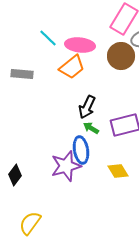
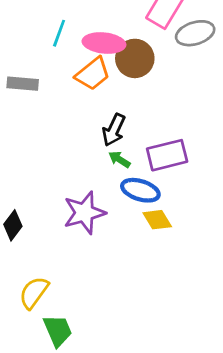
cyan line: (48, 38) -> (59, 33), turned 66
brown circle: (121, 56) -> (135, 58), moved
blue ellipse: (81, 150) -> (140, 190), moved, turned -64

